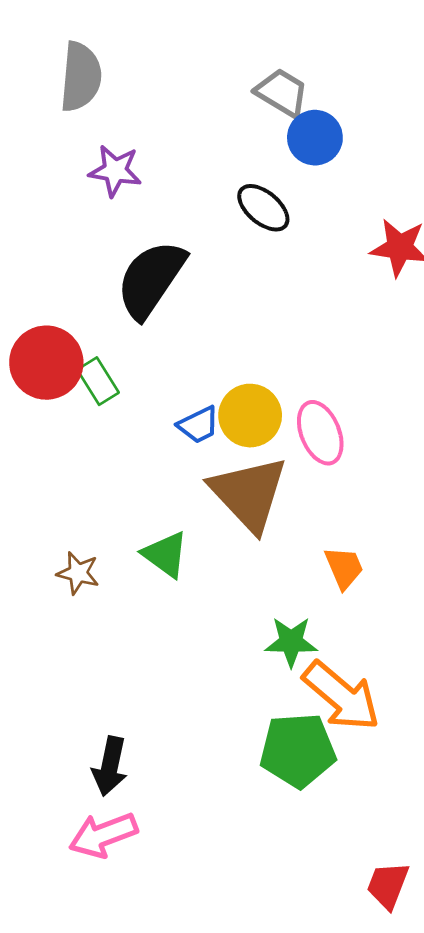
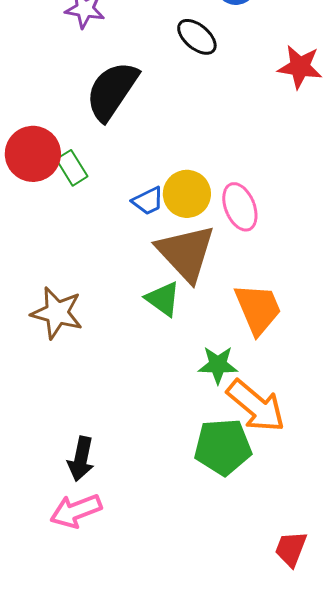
green triangle: (165, 554) -> (163, 299), moved
orange trapezoid: (344, 568) -> (258, 309), size x1.6
brown star: (78, 573) -> (57, 313), size x1.6

